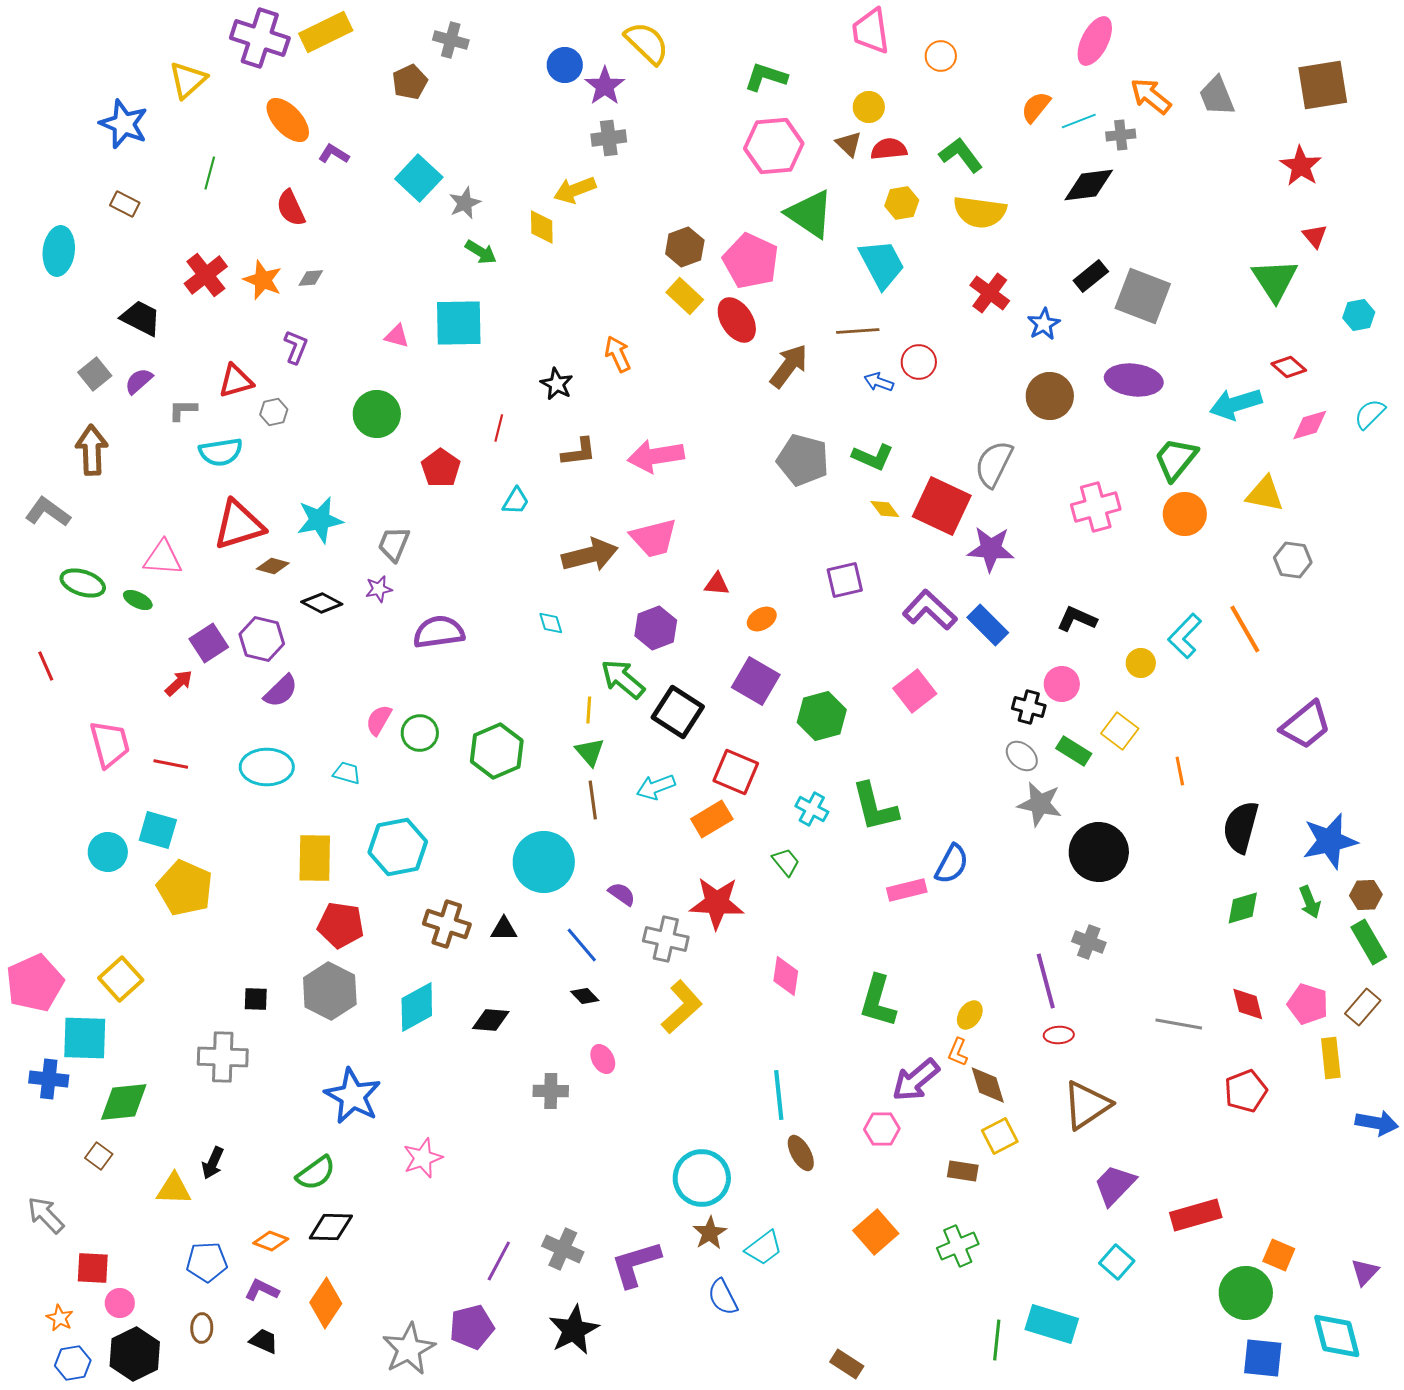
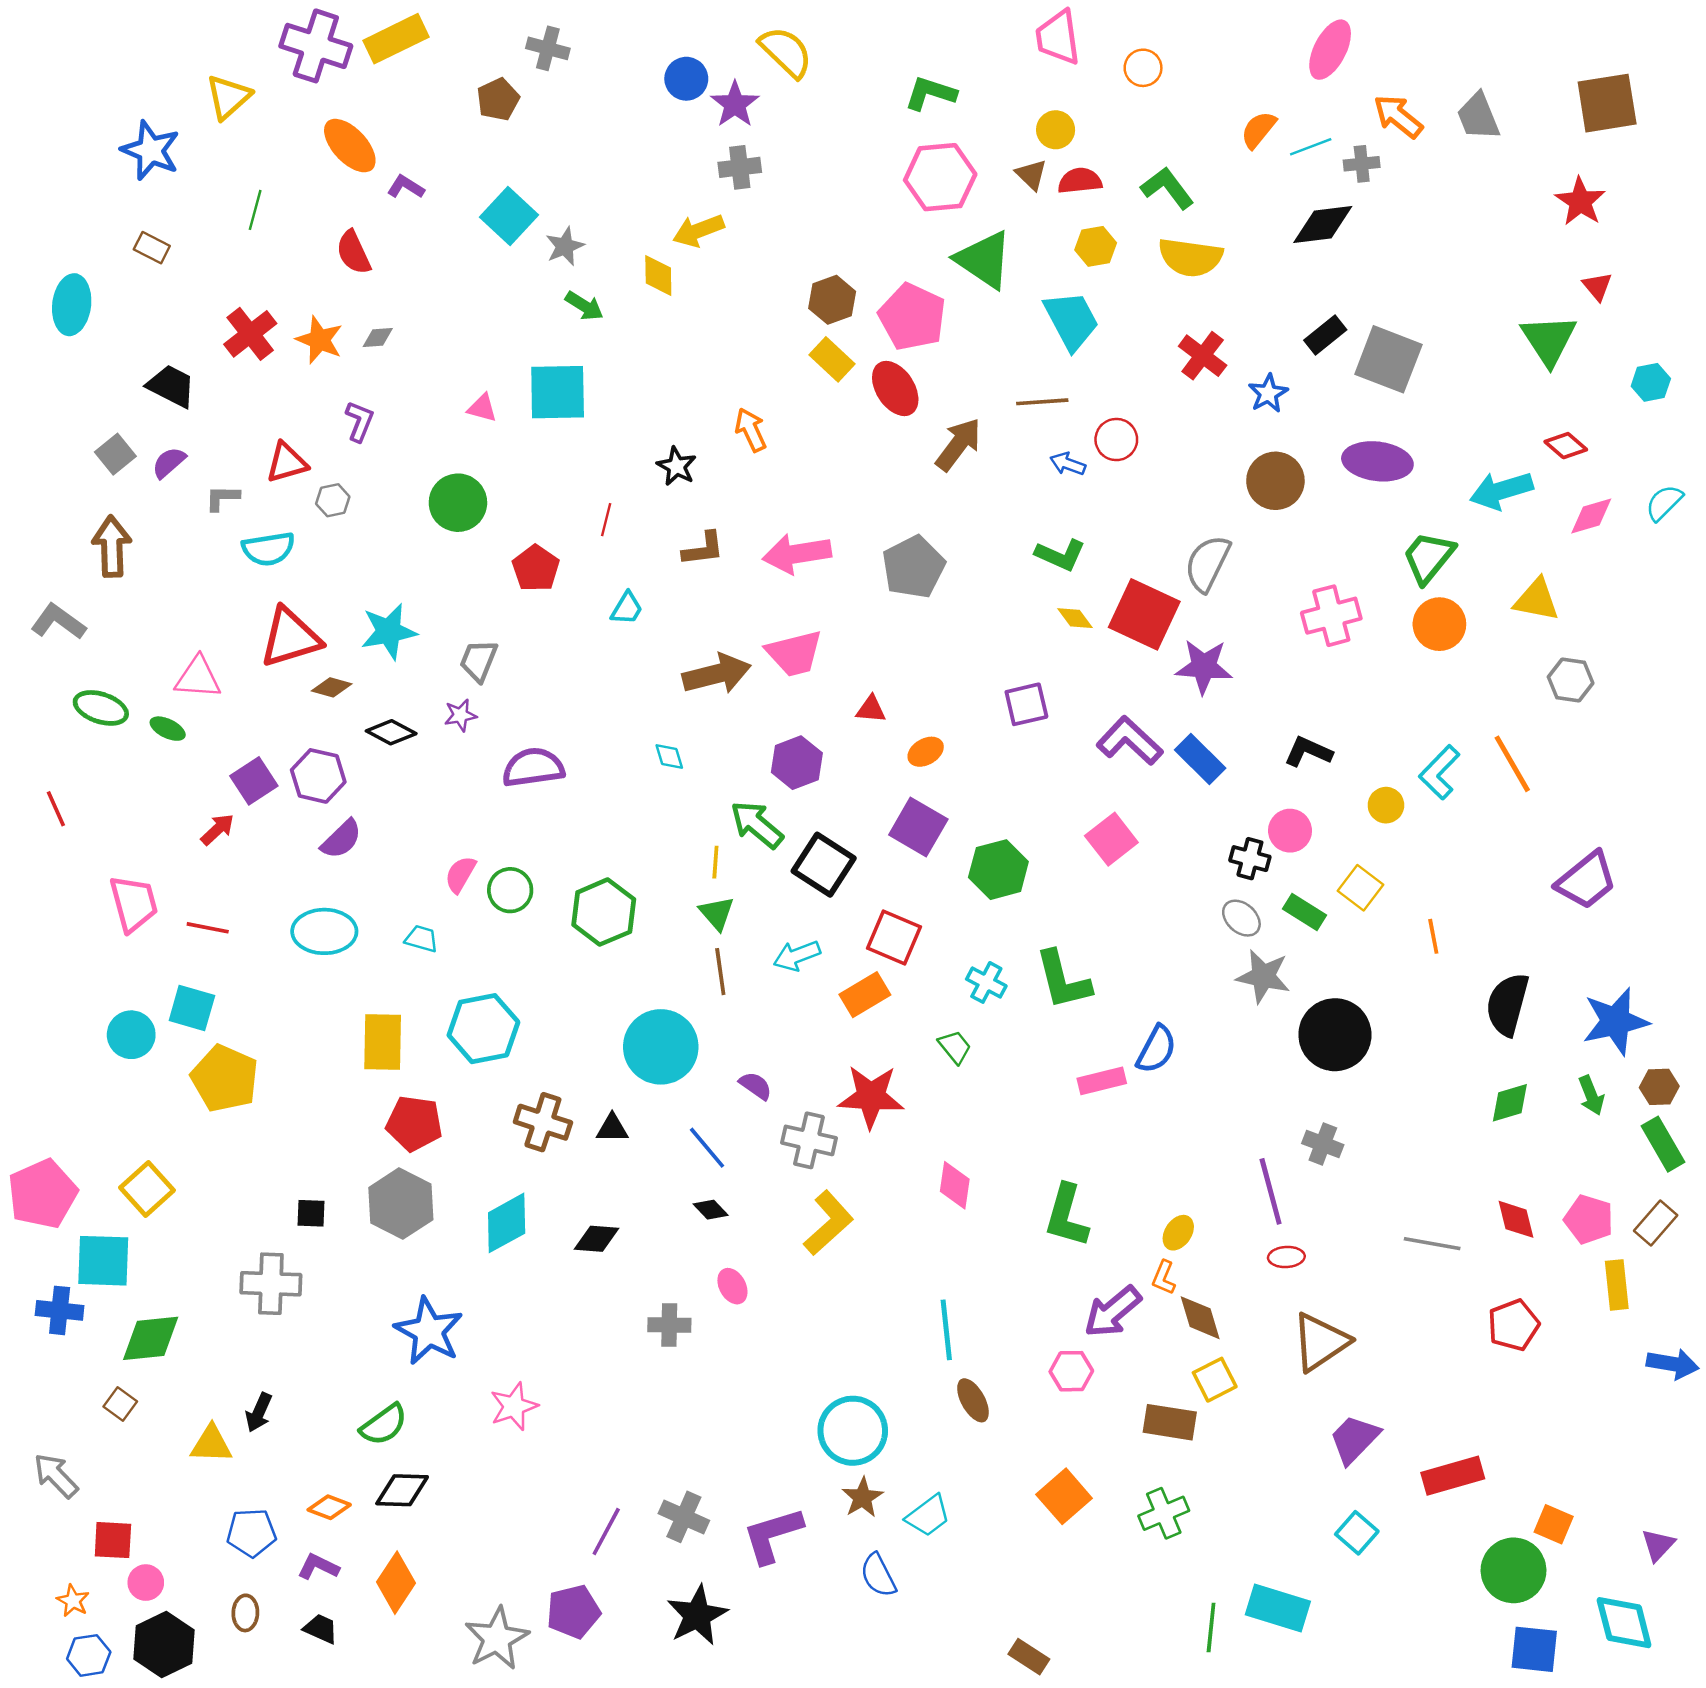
gray pentagon: (803, 460) -> (913, 567), moved, turned 30
brown rectangle: (963, 1171) -> (1170, 1422), size x1.4

